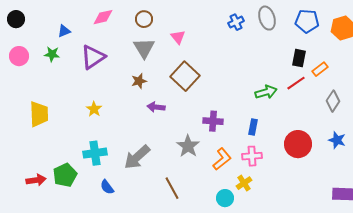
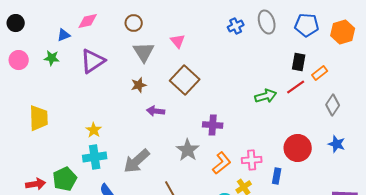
pink diamond: (103, 17) -> (88, 21), moved
brown circle: (144, 19) -> (134, 23), moved
yellow star: (94, 109) -> (94, 130), moved
blue rectangle: (253, 127) -> (277, 176), moved

